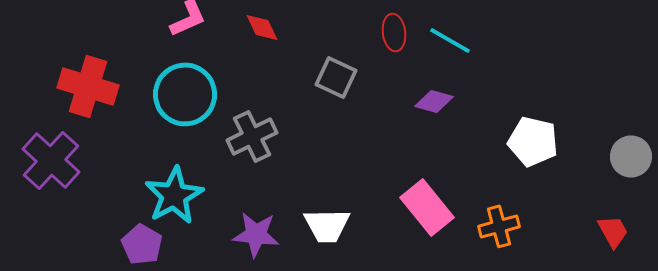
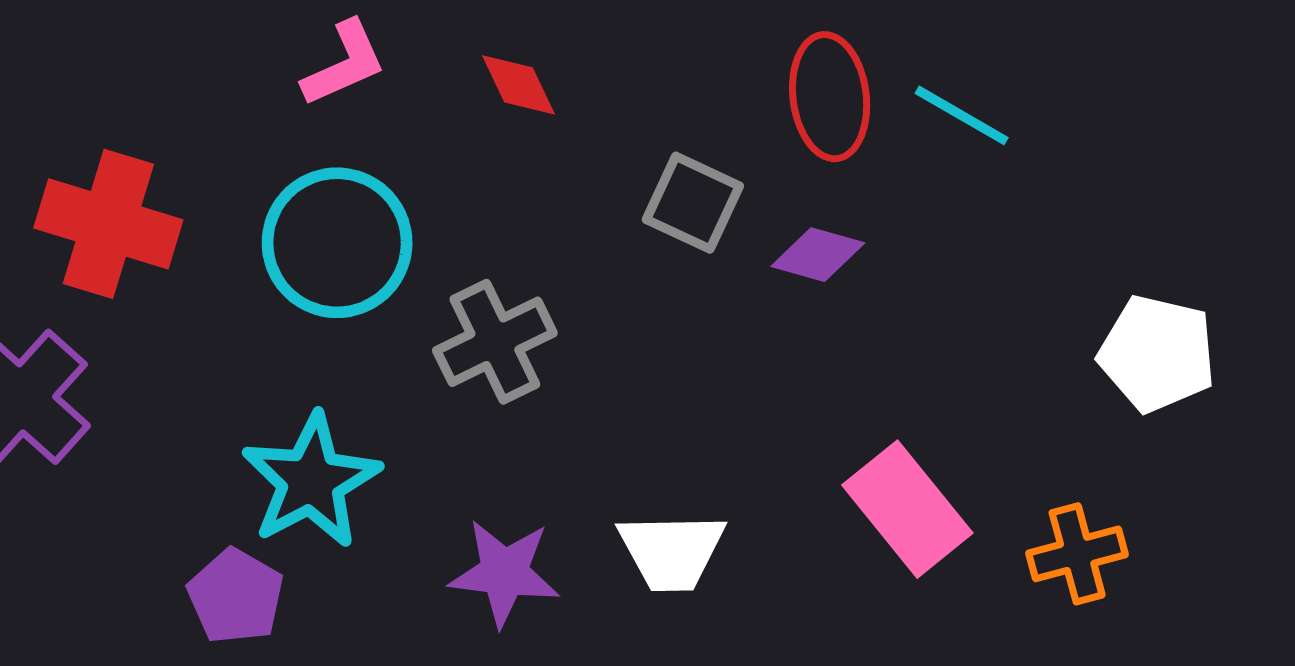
red ellipse: (394, 32) -> (830, 97), size x1.4
purple diamond: (434, 101) -> (818, 255), moved

